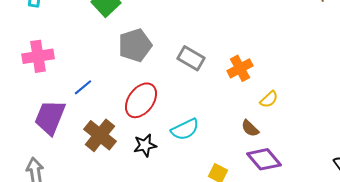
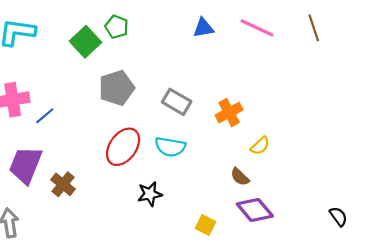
blue line: (83, 87) -> (45, 116), moved
cyan semicircle: (185, 129) -> (170, 147), moved, turned 36
brown cross: (100, 135) -> (63, 184), moved, size x0.7
black star: (145, 145) -> (150, 194), moved

